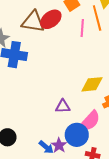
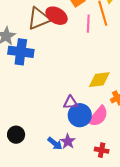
red ellipse: (51, 19) -> (57, 16), turned 70
brown triangle: (33, 22) -> (39, 19), turned -30
blue circle: (77, 135) -> (80, 115), moved

